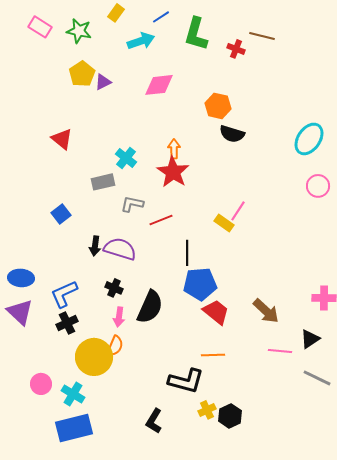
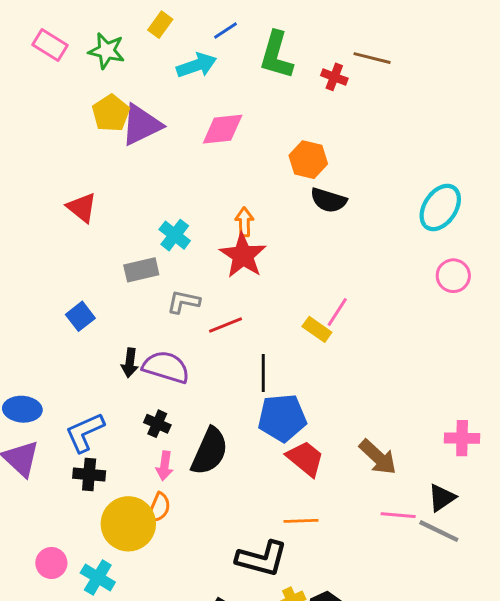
purple triangle: (103, 82) -> (141, 125), size x1.8
black cross: (67, 323) -> (89, 474), turned 30
gray line: (317, 378) -> (439, 531), moved

